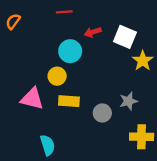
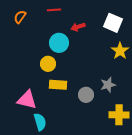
orange semicircle: (13, 21) -> (20, 17), moved
white square: (125, 37) -> (113, 23), moved
pink triangle: (32, 99) -> (27, 100), moved

